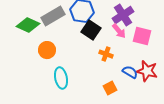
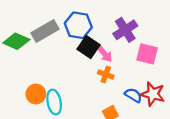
pink arrow: (119, 31) -> (105, 54), moved
orange circle: (47, 50) -> (36, 94), moved

